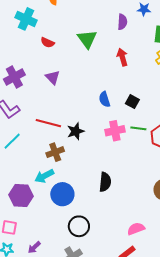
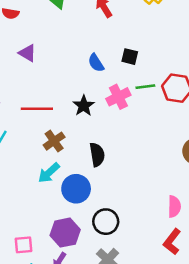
black star: (76, 131) -> (84, 106), moved
black semicircle: (105, 182) -> (97, 155), moved
purple hexagon: (21, 196) -> (65, 233), moved
pink semicircle: (136, 229) -> (174, 207), turned 126

